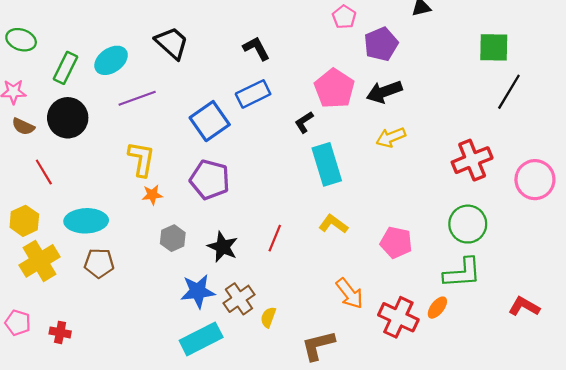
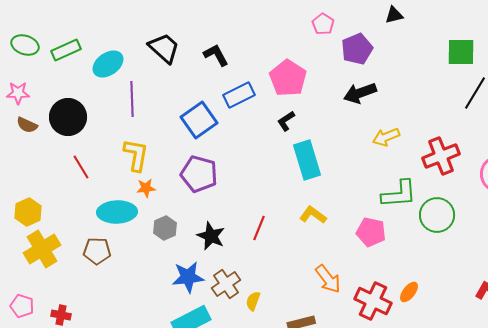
black L-shape: (256, 48) -> (216, 55), moved
green rectangle: (65, 68) -> (66, 50), moved, turned 40
pink pentagon: (334, 89) -> (288, 78), moved
purple line: (137, 98) -> (132, 99), turned -72
yellow arrow: (391, 137) -> (386, 137), moved
red line: (44, 172) -> (81, 167), moved
cyan ellipse: (86, 221) -> (117, 212), moved
green L-shape: (462, 273) -> (399, 194), moved

